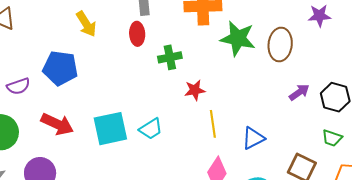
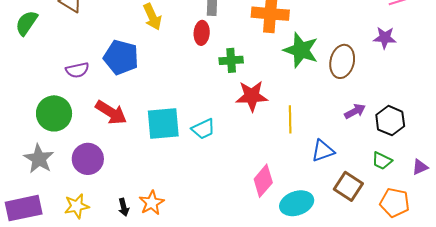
red star: (195, 90) -> (252, 96), size x1.5
yellow line: (213, 124) -> (290, 119), moved
blue triangle: (253, 138) -> (323, 151), moved

